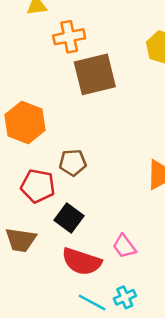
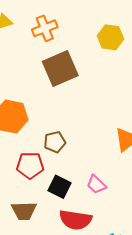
orange cross: (69, 37) -> (45, 28), moved
pink trapezoid: (124, 246) -> (96, 184), moved

